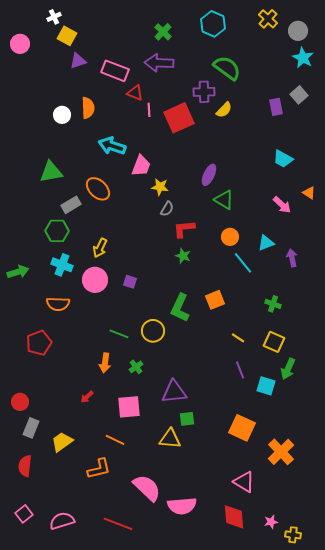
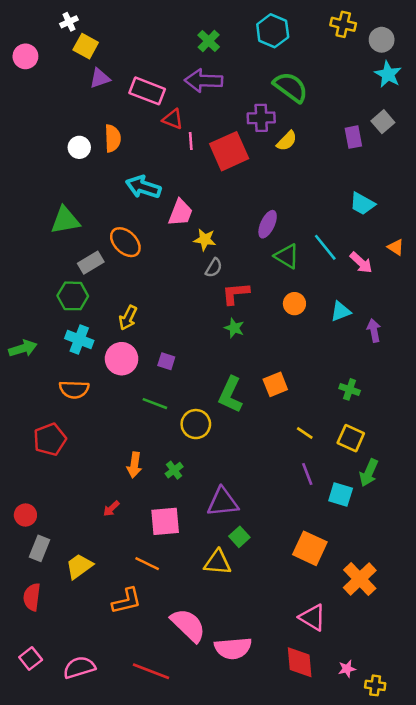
yellow cross: (268, 19) -> (343, 24), turned -30
cyan line: (243, 263) -> (325, 247), moved
green line: (119, 334) -> (155, 404), moved
green square: (187, 419) -> (239, 537), turned -35

